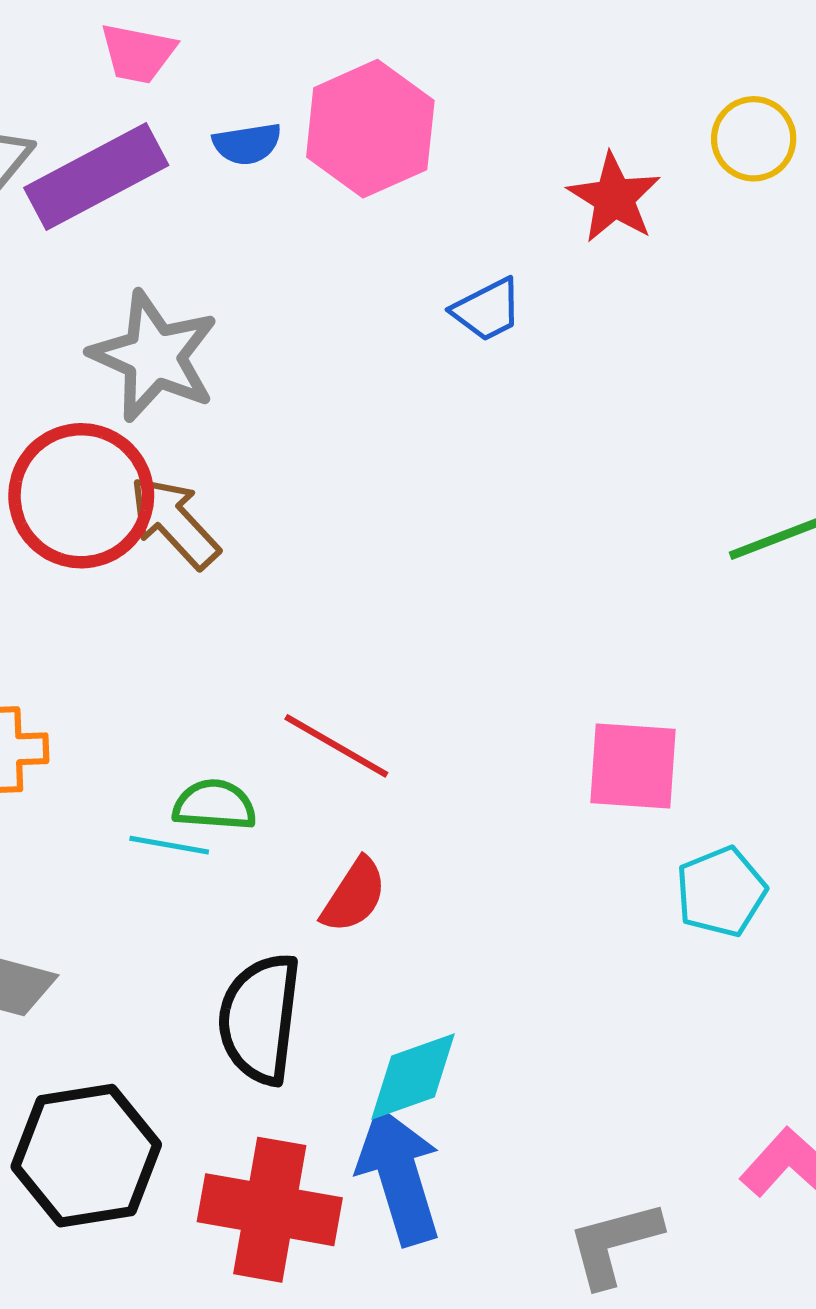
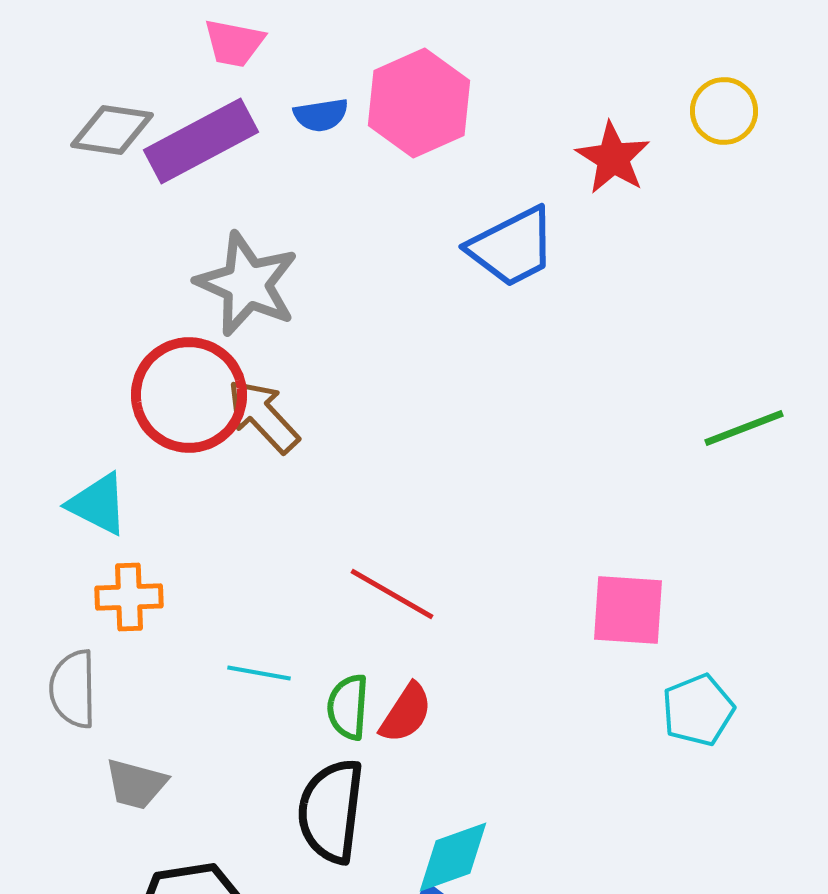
blue trapezoid: (487, 310) -> (512, 247), size x1.6
green semicircle: (214, 805) -> (348, 707), moved, turned -90

